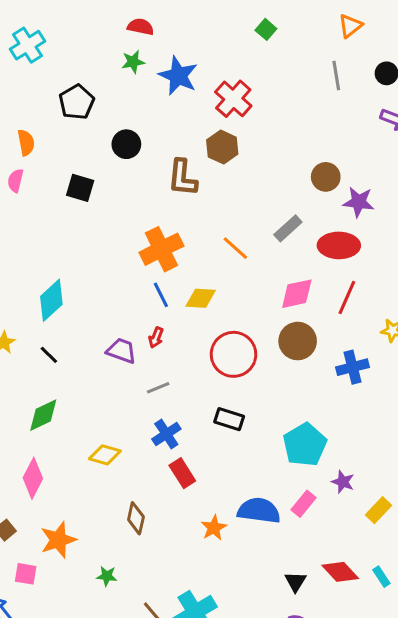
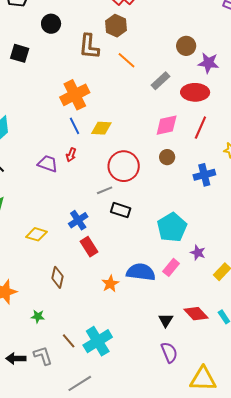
orange line: (235, 248) -> (126, 60), moved
brown circle: (298, 341) -> (167, 157), size x0.6
gray line: (158, 388) -> (105, 190), moved

